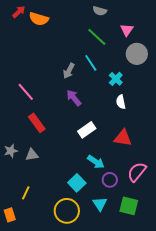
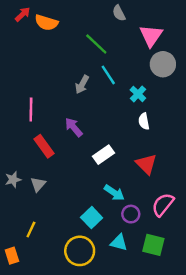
gray semicircle: (100, 11) -> (119, 13), turned 48
pink triangle: (127, 30) -> (151, 36), size x1.5
green line: (97, 37) -> (96, 44), moved
pink line: (26, 92) -> (31, 109), turned 42
purple arrow: (74, 98) -> (74, 127), moved
red triangle: (123, 138) -> (146, 164), turned 36
gray triangle: (32, 155) -> (38, 184), turned -40
cyan triangle: (100, 204) -> (119, 243), turned -42

